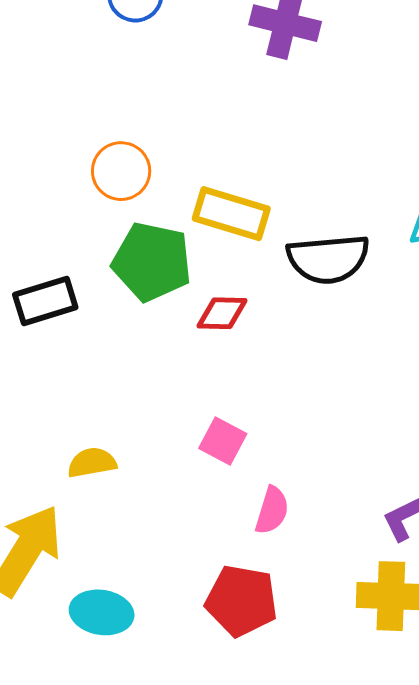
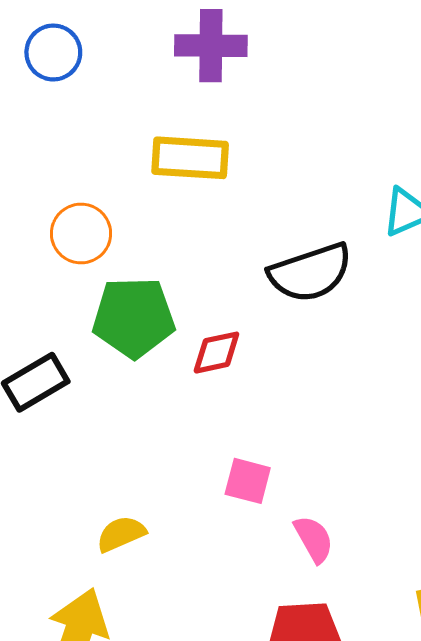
yellow rectangle: (231, 214) -> (190, 158), moved
pink semicircle: (272, 510) -> (314, 539), turned -33

